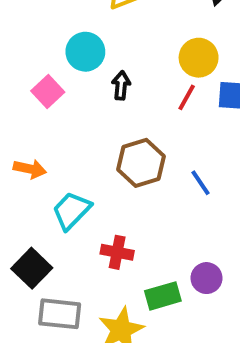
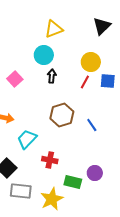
cyan circle: (85, 52) -> (44, 55), moved
green rectangle: (163, 296) -> (73, 182), turned 30

